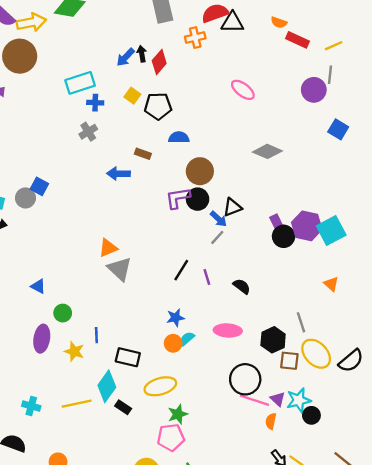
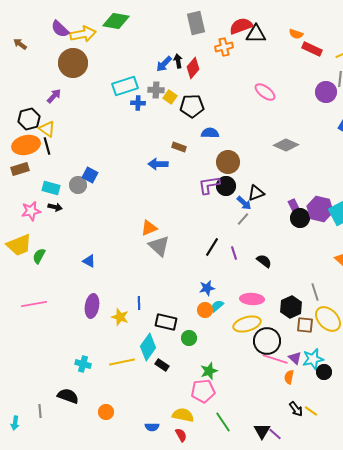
gray cross: (88, 132) -> (156, 90), moved, turned 35
green circle: (63, 313) -> (189, 338), moved
yellow ellipse: (160, 386) -> (247, 324), moved

